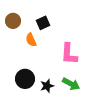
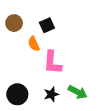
pink L-shape: (69, 54) -> (52, 62), moved
black circle: (25, 79) -> (17, 94), moved

